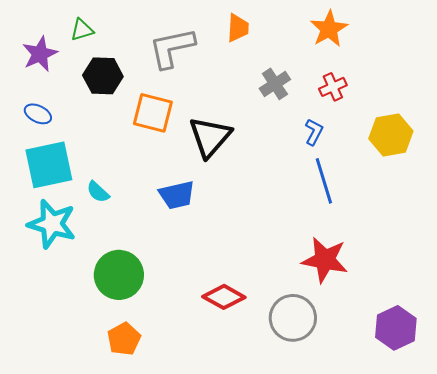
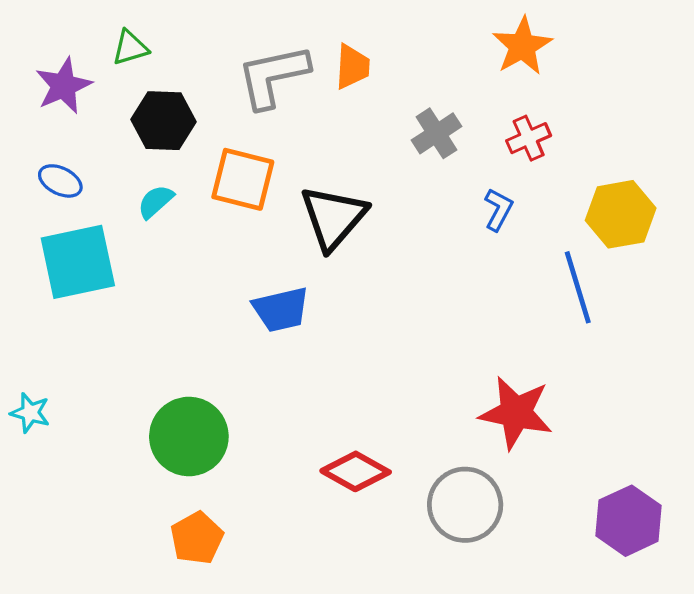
orange trapezoid: (238, 28) -> (352, 67), moved
blue line: (324, 181) -> (578, 287), moved
cyan semicircle: (98, 192) -> (156, 202), moved, turned 95
cyan star: (52, 224) -> (30, 413), moved, size x0.5

